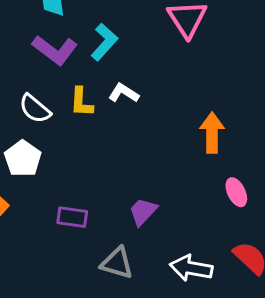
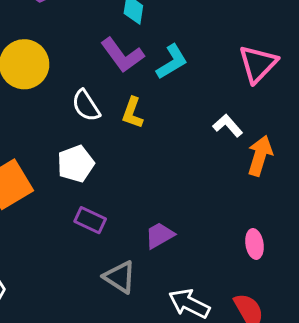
white L-shape: (124, 93) -> (228, 126), moved
orange arrow: (212, 133) -> (260, 156), moved
white pentagon: (23, 159) -> (76, 164), moved

